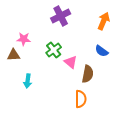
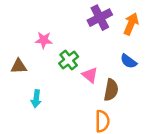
purple cross: (61, 16) -> (100, 18), moved
pink star: (24, 39) -> (44, 40), moved

